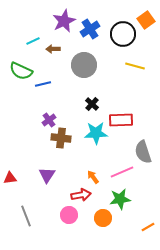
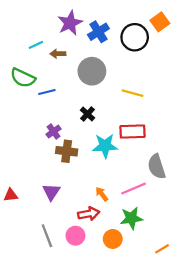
yellow line: (135, 66) -> (132, 93), moved
black cross: (92, 104) -> (88, 114), moved
gray line: (26, 216) -> (47, 236), moved

